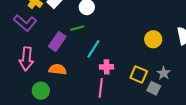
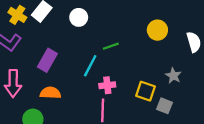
green line: (77, 28) -> (111, 46), moved
yellow circle: (153, 39) -> (157, 30), moved
gray star: (164, 73) -> (173, 76), moved

